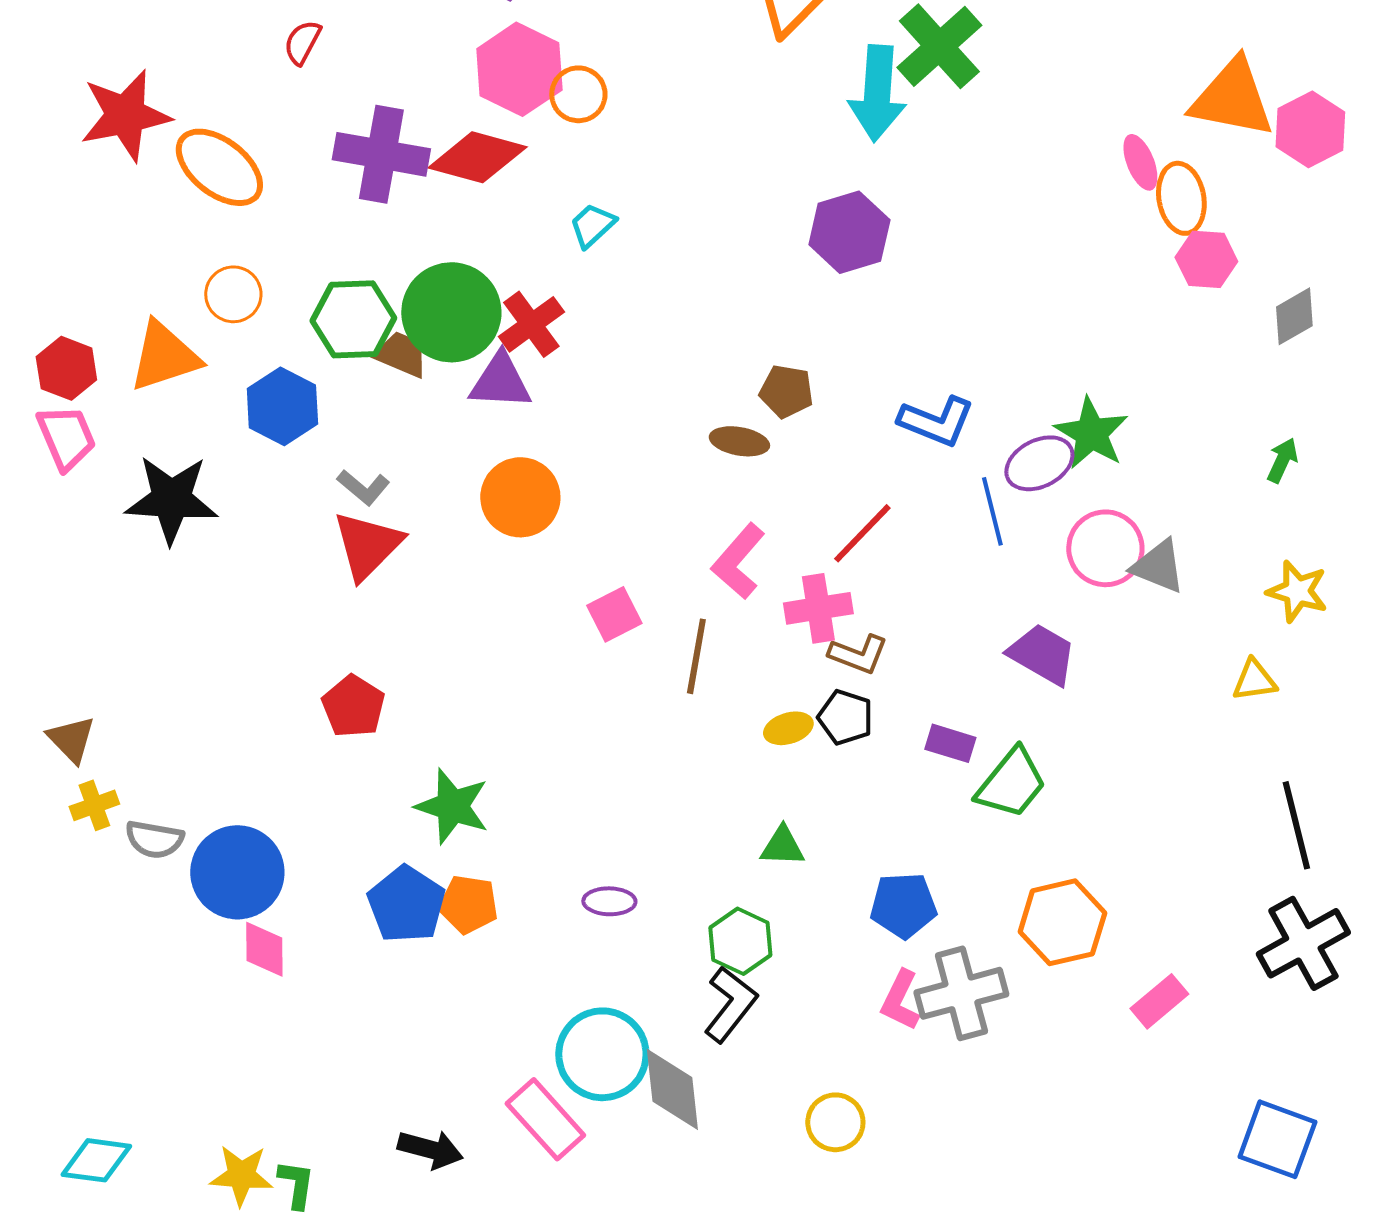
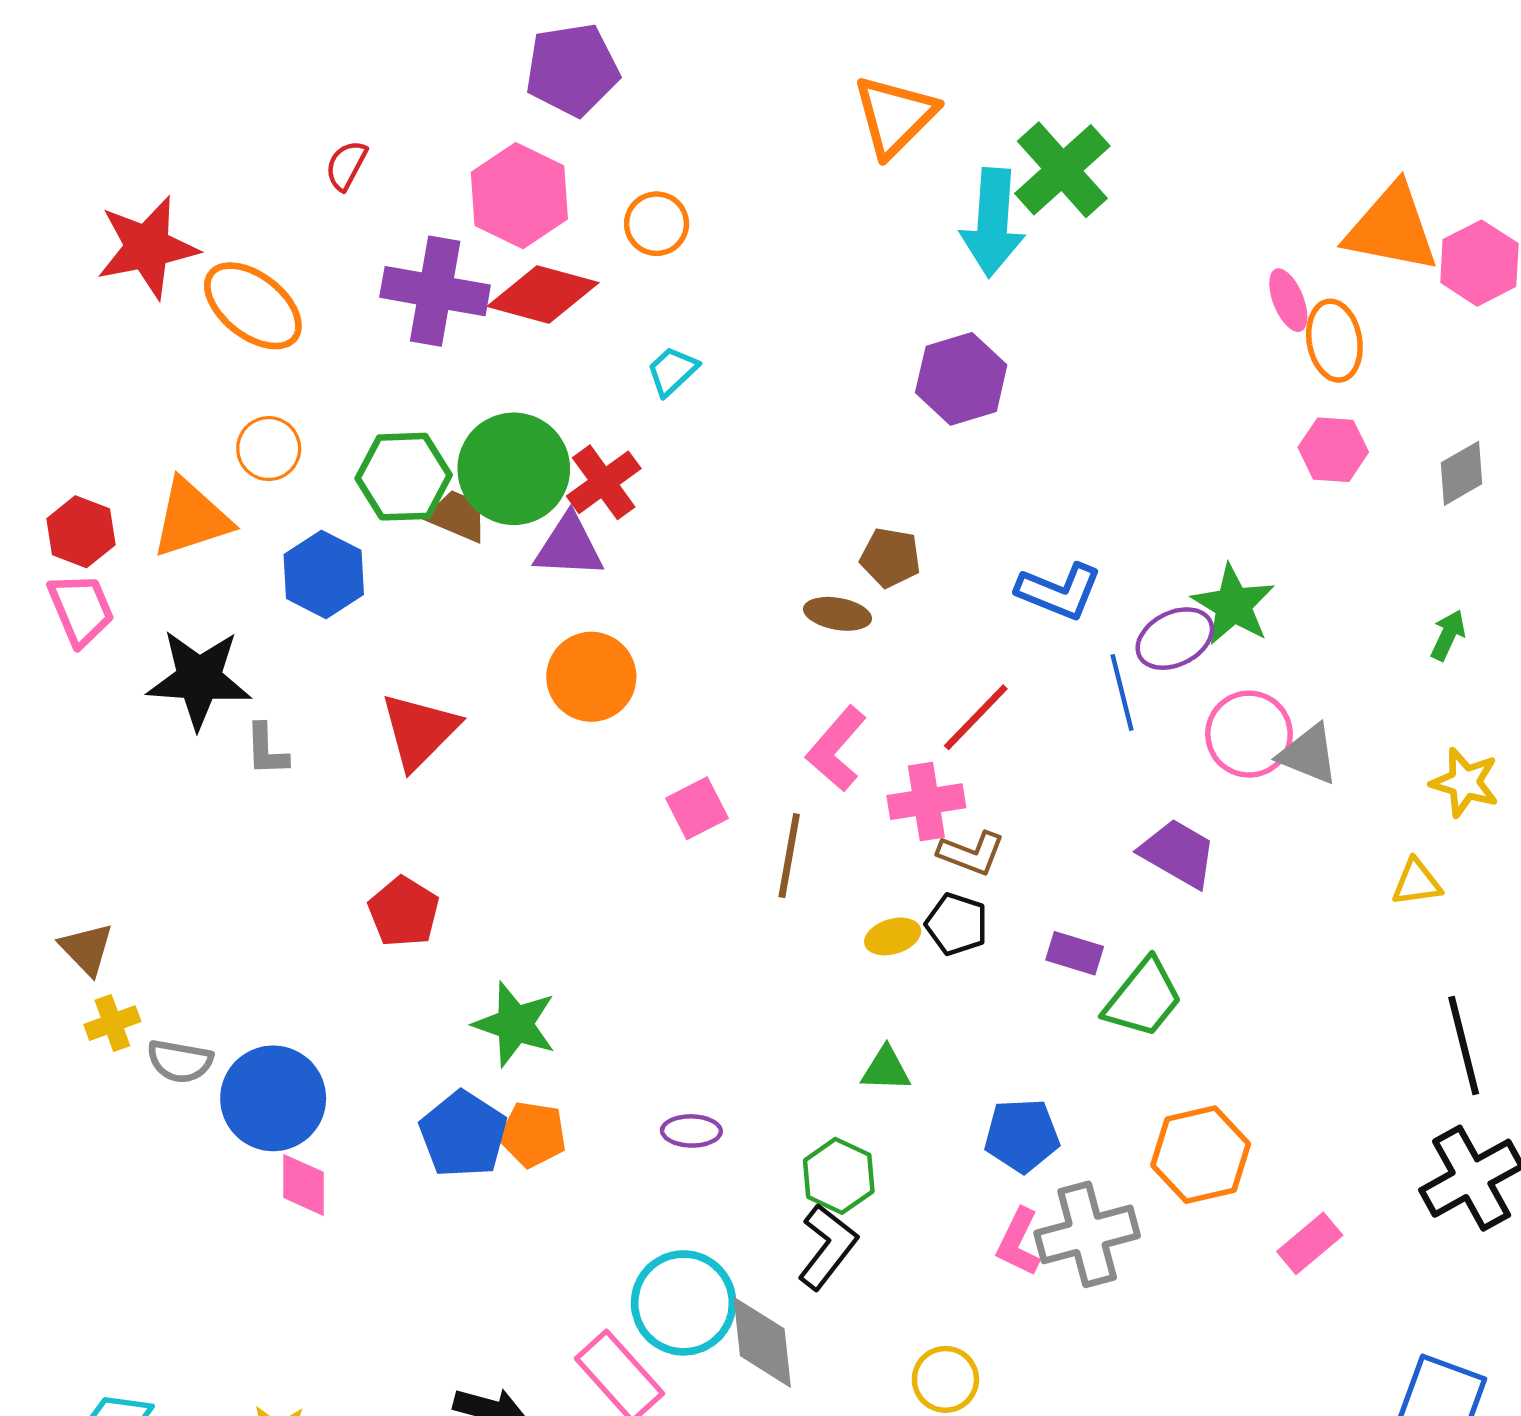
pink hexagon: (519, 69) -> (519, 196), moved
pink hexagon: (1206, 259) -> (1333, 450), moved
gray L-shape: (363, 487) -> (266, 750), moved, turned 48

